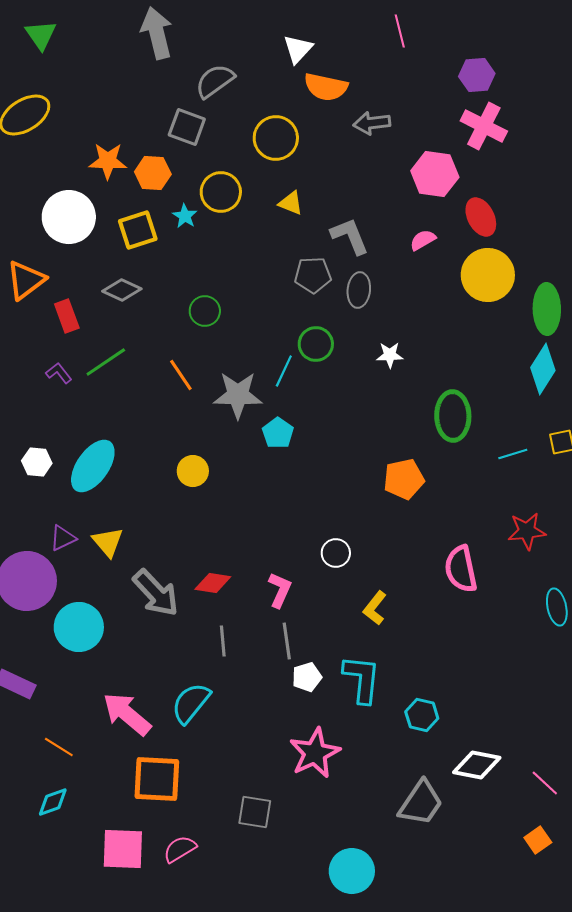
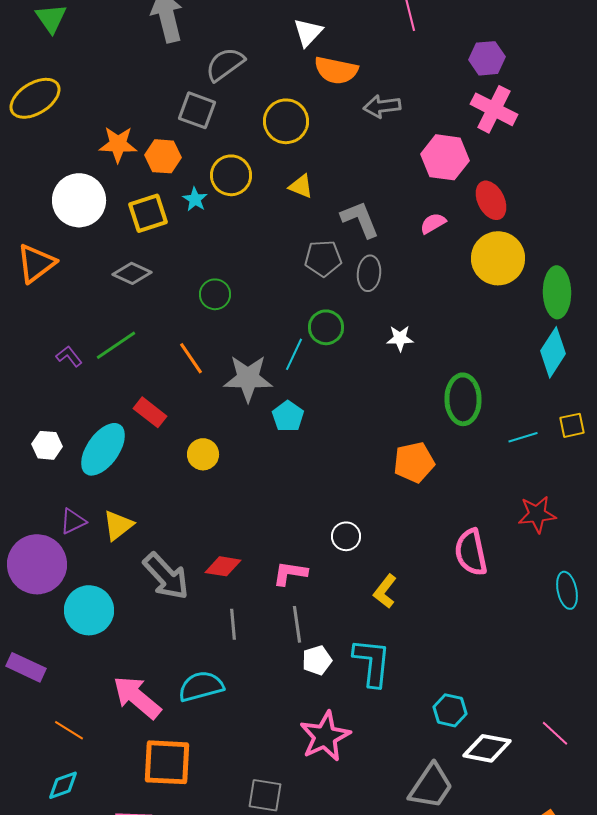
red rectangle: (67, 316) -> (150, 412), moved, turned -32
yellow triangle: (108, 542) -> (118, 525), turned 32
pink L-shape: (280, 590) -> (290, 573), turned -105
cyan semicircle: (191, 703) -> (201, 686), turned 36
cyan hexagon: (422, 715) -> (450, 710), moved
pink line: (545, 783) -> (555, 733), moved

